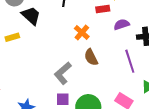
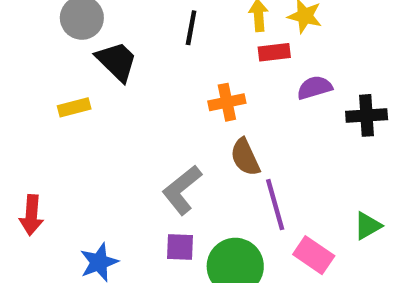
orange cross: (82, 32) -> (227, 102), turned 35
purple line: (130, 61) -> (275, 205), moved

